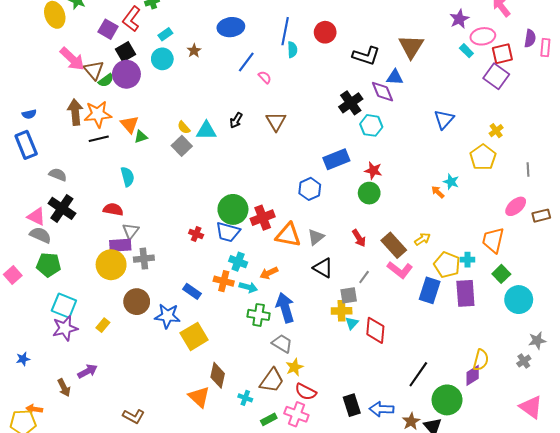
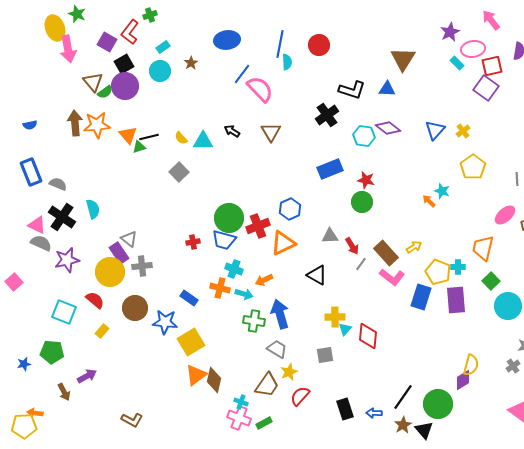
black L-shape: (366, 56) -> (352, 90), moved
pink arrow: (72, 59) -> (68, 49), moved, turned 36
pink semicircle: (265, 77) -> (260, 89), size x2.0
purple diamond: (382, 92) -> (388, 128), moved, turned -30
black cross: (351, 103) -> (327, 115), moved
black arrow: (236, 120) -> (232, 131), turned 91
yellow cross: (496, 131) -> (463, 131), moved
black line: (99, 139) -> (149, 137), moved
blue rectangle: (26, 145) -> (31, 172), moved
gray square: (182, 146) -> (179, 172), moved
cyan semicircle: (127, 177) -> (93, 209), moved
blue hexagon: (310, 189) -> (290, 209), moved
red semicircle: (113, 209) -> (95, 300), moved, turned 30
gray triangle: (131, 231) -> (129, 239), turned -30
red cross: (196, 234) -> (193, 242), turned -32
orange triangle: (288, 235) -> (283, 243), turned -36
gray triangle: (316, 237) -> (330, 236), moved, turned 36
purple rectangle: (120, 245) -> (119, 253), turned 60
green pentagon: (49, 265) -> (52, 352), moved
gray line: (364, 277) -> (361, 264), moved
gray square: (349, 295) -> (325, 355), moved
purple star: (65, 328) -> (67, 260), moved
black line: (418, 374) -> (403, 397), moved
red semicircle: (306, 392) -> (300, 396), turned 105
orange triangle: (199, 397) -> (196, 375), moved, turned 40
blue arrow: (381, 409) -> (374, 413), size x0.7
pink cross: (296, 414) -> (239, 418), moved

